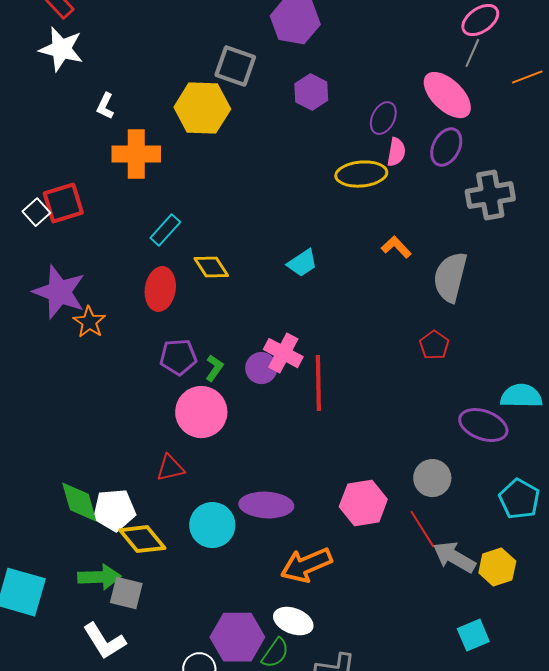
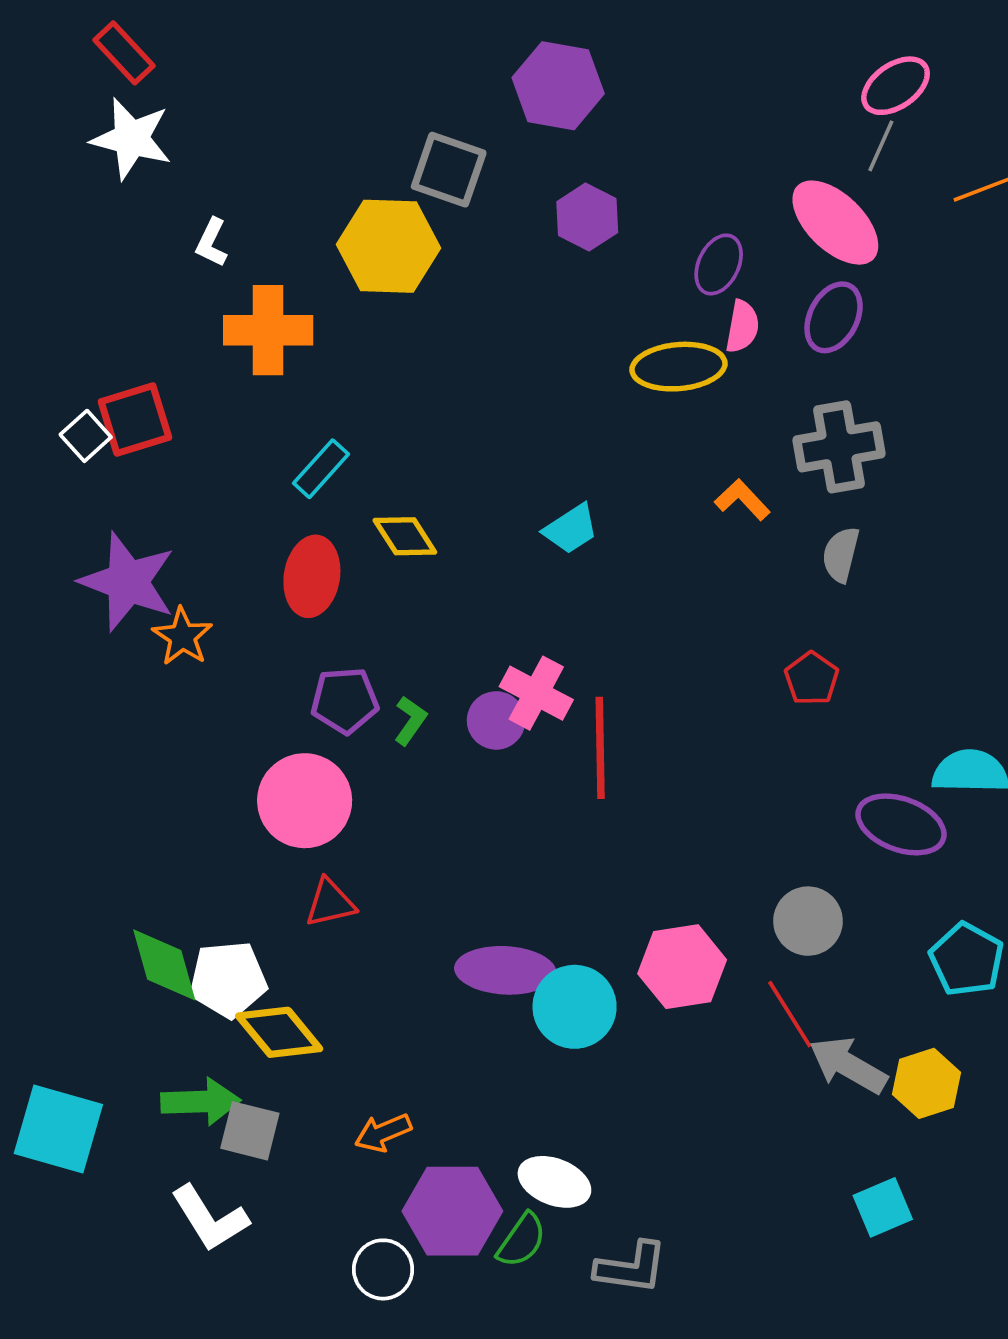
gray cross: (490, 195) -> (839, 447), moved
gray semicircle: (450, 277) -> (841, 554), size x0.6
pink circle: (201, 412) -> (305, 801), moved
cyan circle: (212, 525) -> (575, 1007), moved
orange arrow: (306, 565) -> (383, 1133), moved, size x0.6

